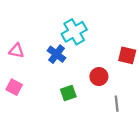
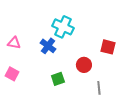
cyan cross: (74, 32) -> (63, 27), turned -35

